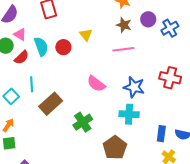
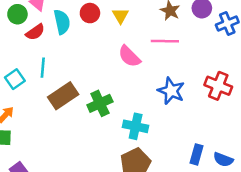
red circle: (63, 47) -> (90, 13), moved
pink semicircle: (96, 84) -> (129, 56), moved
cyan cross: (129, 114) -> (136, 126), moved
green cross: (83, 122) -> (100, 103), moved

